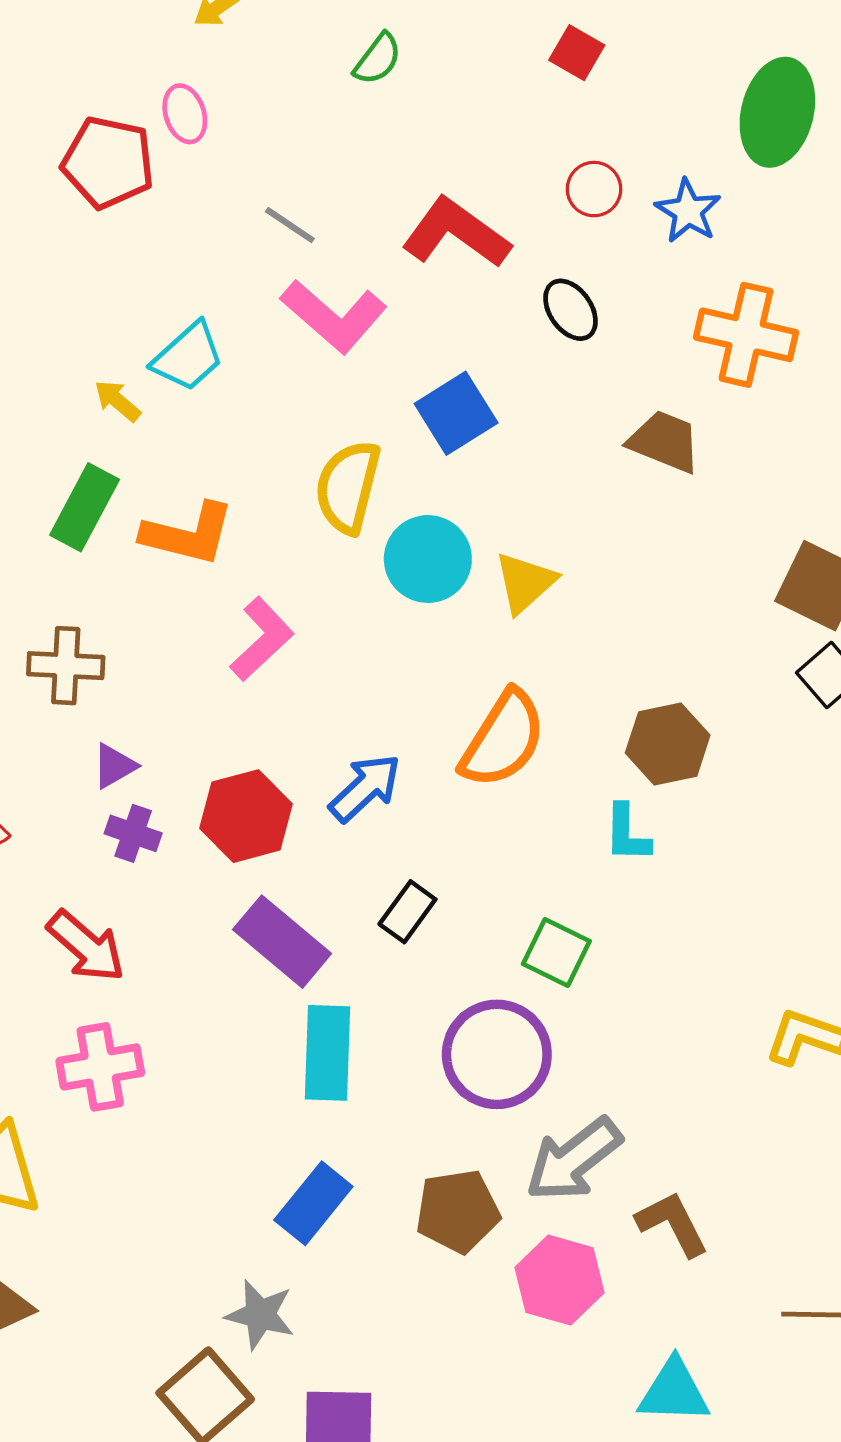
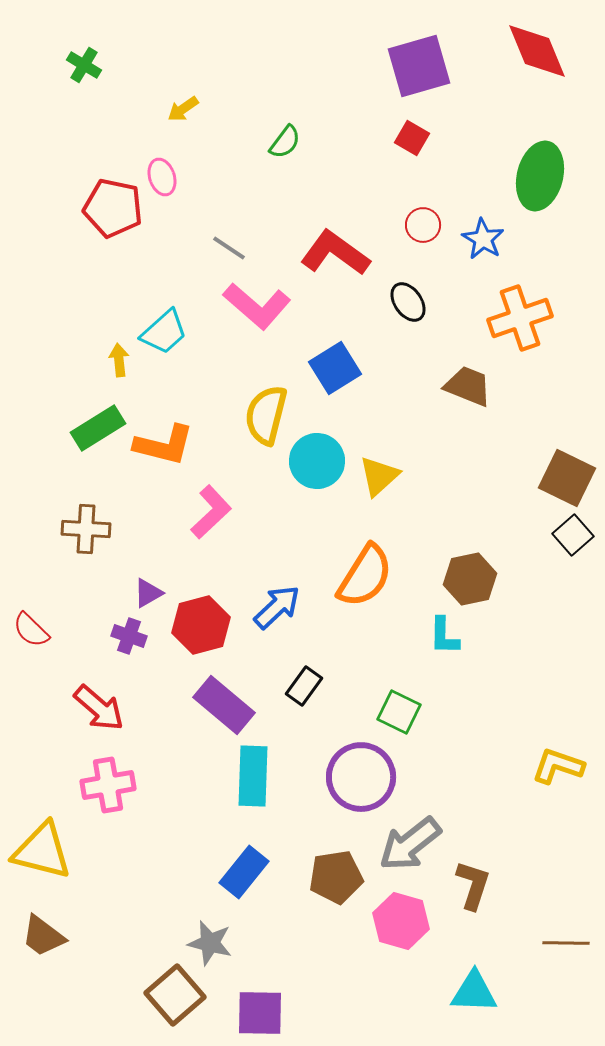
orange cross: (746, 335) -> (520, 318), turned -32
yellow arrow: (117, 401) -> (119, 360), turned 44
green rectangle: (85, 507) -> (98, 428), turned 30
purple triangle: (114, 766) -> (148, 593), moved
brown L-shape: (672, 1224) -> (473, 885), turned 45

